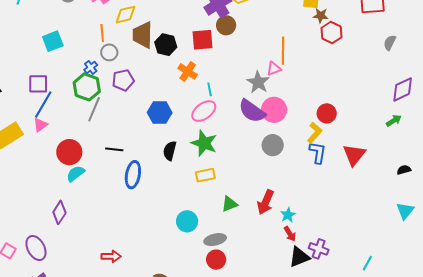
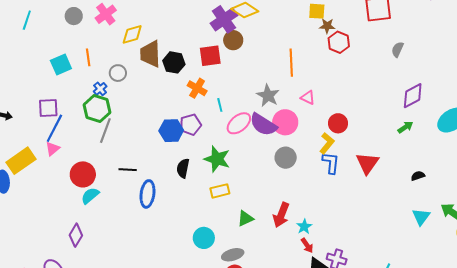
orange line: (102, 33) -> (88, 57), moved
pink triangle: (274, 69) -> (308, 98), moved, turned 49
purple pentagon: (123, 80) -> (191, 125), moved
pink ellipse: (204, 111) -> (239, 123), moved

